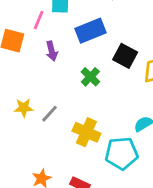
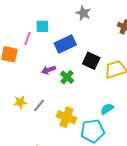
purple arrow: (52, 51) -> (48, 70), moved, turned 88

